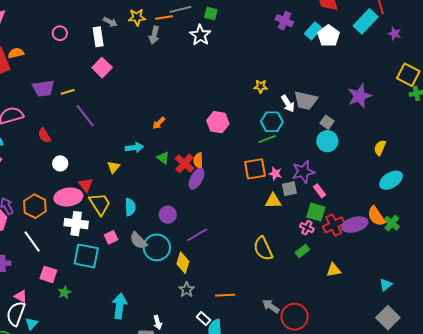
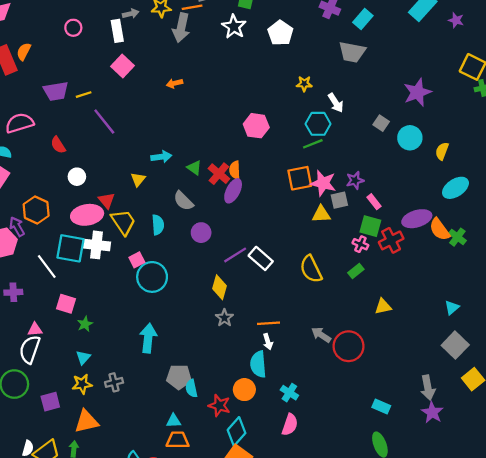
gray arrow: (110, 22) -> (131, 14), turned -40
gray arrow: (154, 35) -> (181, 28), size x1.4
white pentagon: (329, 36) -> (280, 33), moved
orange semicircle: (16, 53) -> (24, 52), turned -49
gray trapezoid: (306, 100) -> (352, 52), moved
orange arrow: (159, 123) -> (174, 83), moved, turned 32
cyan circle: (327, 141) -> (410, 138), moved
purple star: (303, 172) -> (355, 180), size x0.7
pink star: (275, 174) -> (323, 183), size x1.6
orange hexagon: (35, 206) -> (36, 210), moved
purple ellipse: (355, 225) -> (417, 219), moved
gray semicircle: (138, 241) -> (183, 201), moved
cyan circle: (157, 247) -> (152, 277), moved
cyan square: (86, 256) -> (70, 248), moved
yellow triangle: (334, 270) -> (383, 307), moved
pink triangle: (21, 296) -> (35, 329), turned -32
white rectangle: (204, 319) -> (261, 258), moved, size x1.5
white arrow: (158, 322) -> (268, 342), moved
cyan triangle: (31, 324) -> (83, 357), moved

